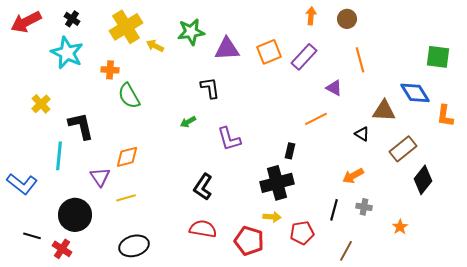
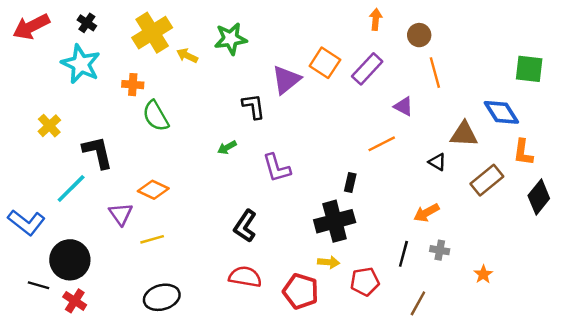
brown circle: (347, 19) -> (419, 35), moved
purple triangle: (227, 49) -> (286, 80), moved, turned -36
orange square: (269, 52) -> (325, 63), turned -35
orange L-shape: (445, 116) -> (523, 152), moved
cyan line: (59, 156) -> (71, 189), turned 40
orange diamond: (127, 157) -> (153, 190), turned 40
black diamond: (423, 180) -> (539, 197), moved
black circle: (75, 215) -> (70, 260), moved

